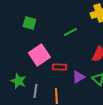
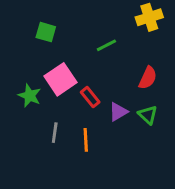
red rectangle: (59, 67) -> (90, 97), turned 48
green star: (18, 81) -> (30, 96), moved

